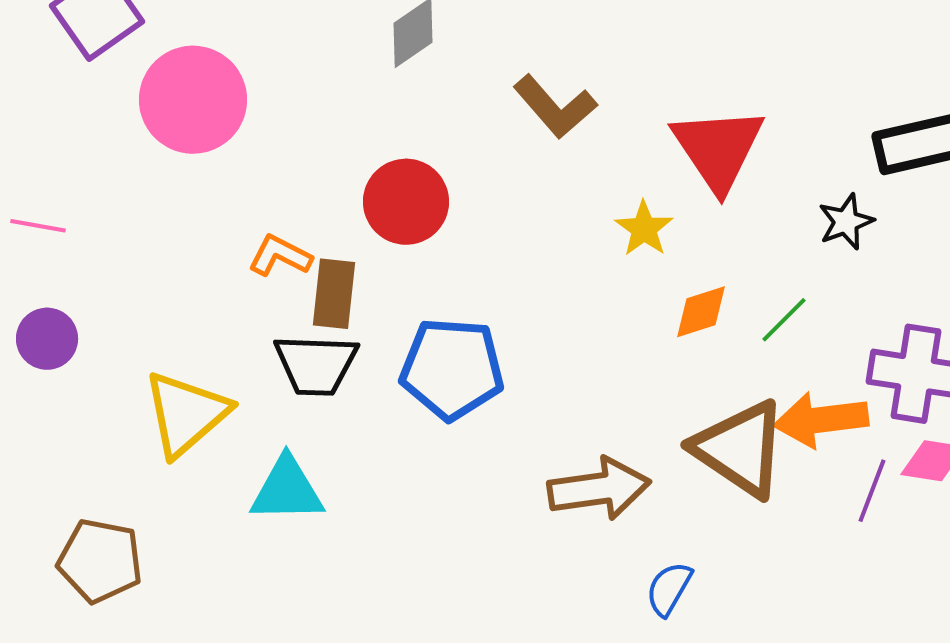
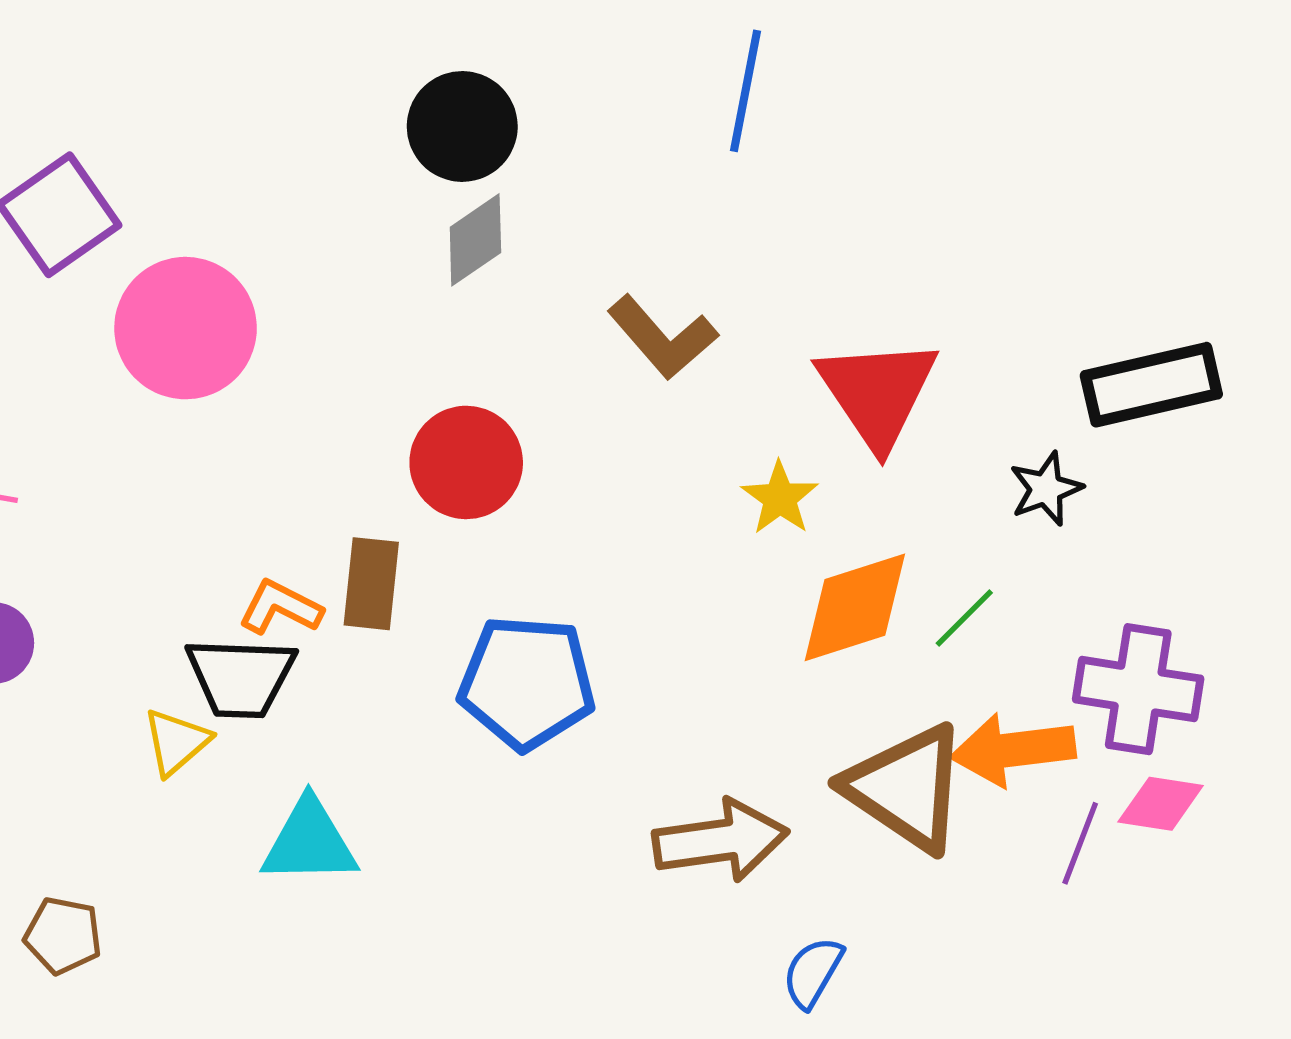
orange L-shape: (280, 256) -> (280, 607), moved
orange diamond: (701, 312) -> (855, 607), size x1.6
black trapezoid: (316, 365) -> (241, 677), moved
yellow triangle: (186, 414) -> (176, 742), size x0.6
brown pentagon: (100, 561) -> (63, 935), size x0.7

